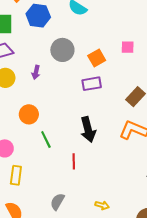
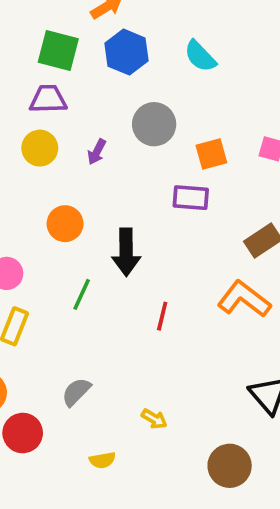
black arrow: (88, 129) -> (126, 252), moved
green line: (46, 140) -> (82, 294), moved, turned 36
red line: (74, 161) -> (162, 316), moved

